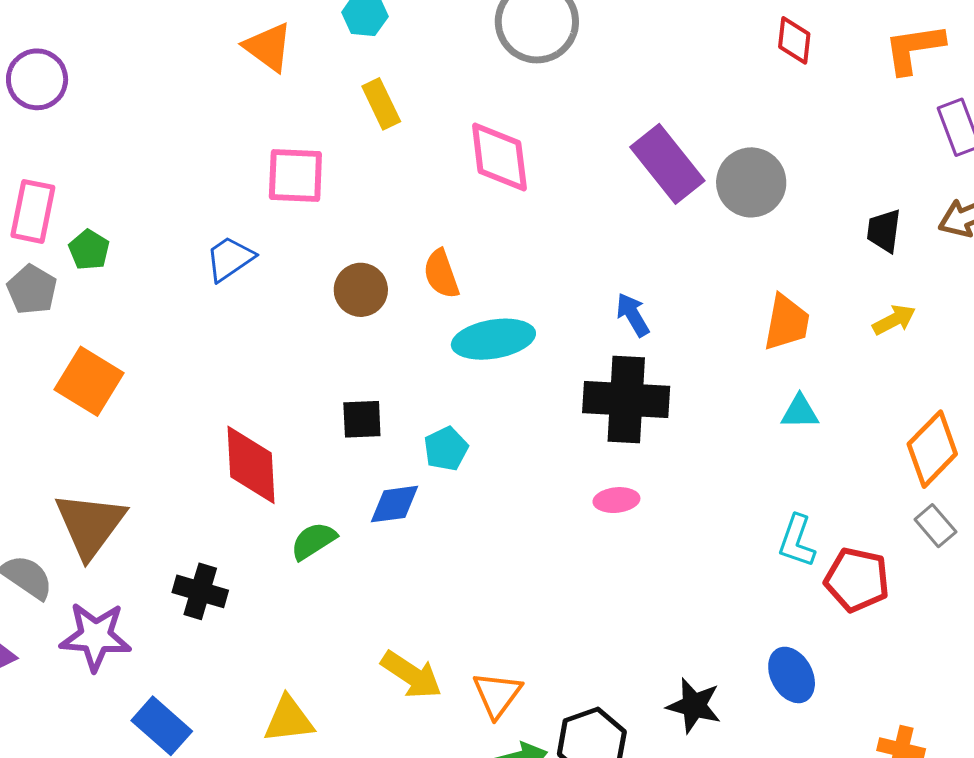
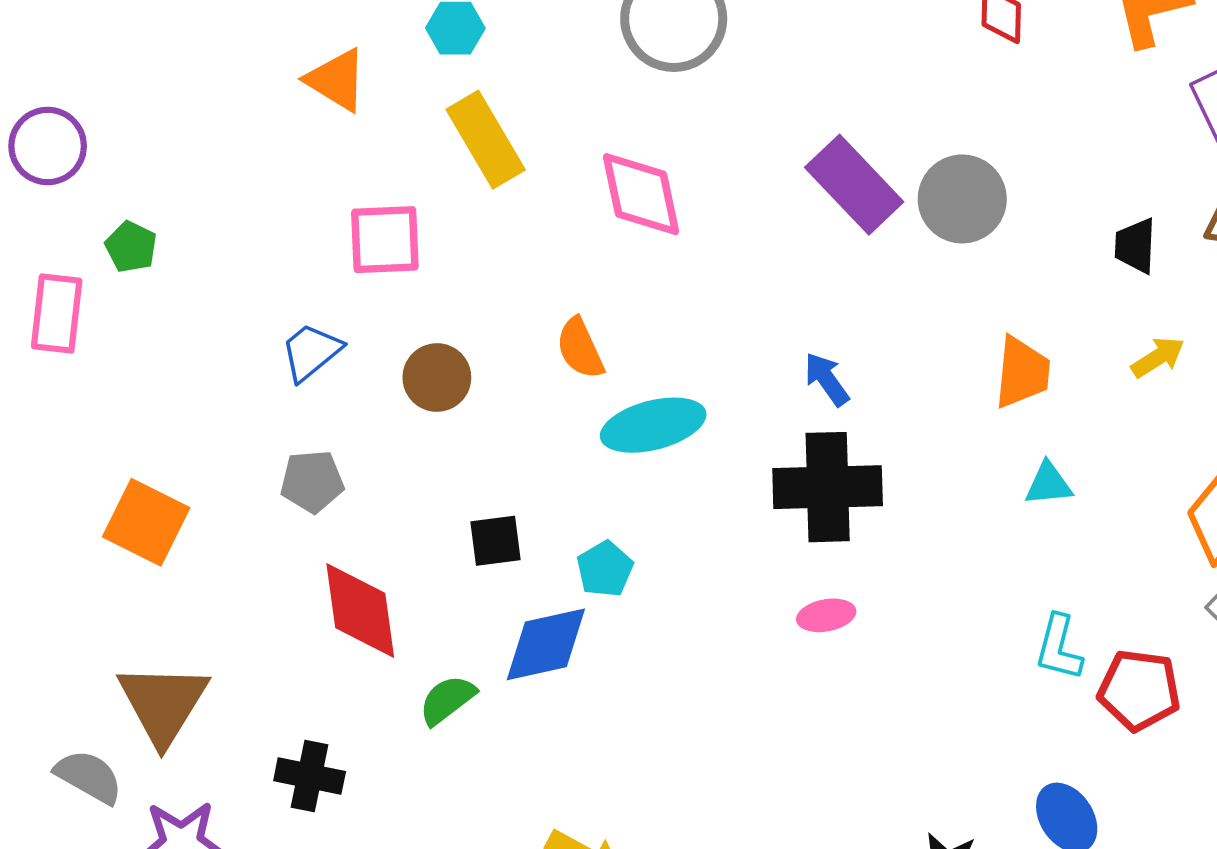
yellow rectangle: (381, 104) -> (486, 140), size x1.5
green pentagon: (89, 250) -> (131, 247), moved
gray pentagon: (32, 290) -> (312, 481), moved, turned -30
brown circle: (361, 290) -> (437, 377), moved
blue diamond: (394, 504) -> (546, 644), size x1.4

